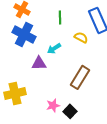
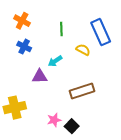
blue cross: (24, 34) -> (24, 47), size x0.6
brown rectangle: (80, 77) -> (82, 91), turned 40

